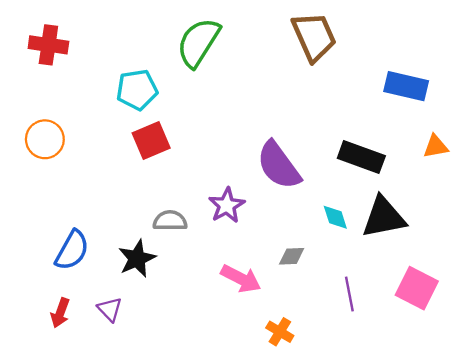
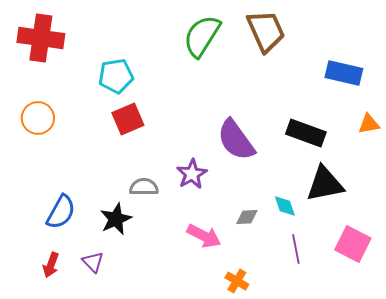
green semicircle: (198, 43) -> (202, 36), moved
red cross: (48, 45) -> (41, 38), size x1.4
cyan diamond: (335, 217) -> (285, 206), moved

